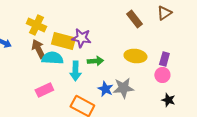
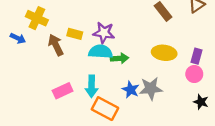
yellow cross: (36, 25) -> (37, 18), moved
yellow rectangle: (63, 41) -> (75, 34), moved, size x0.6
cyan semicircle: (52, 58) -> (100, 52), moved
cyan arrow: (75, 71) -> (92, 86), moved

